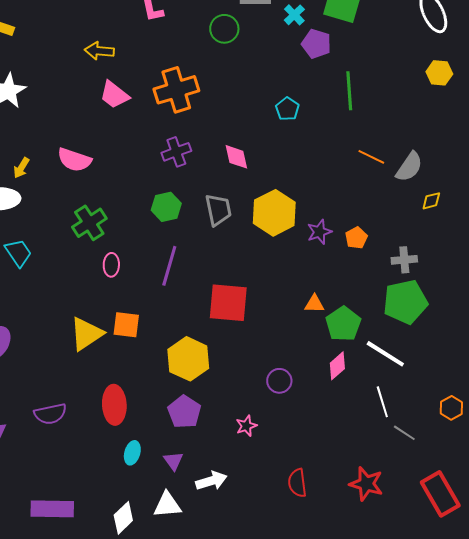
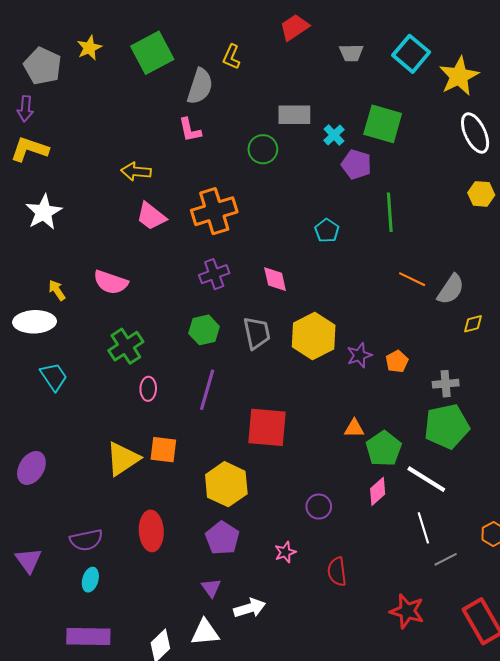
yellow arrow: (21, 168) -> (57, 290), turned 115
gray line: (404, 433) -> (446, 559), turned -60
cyan ellipse: (132, 453) -> (90, 580), moved
red semicircle: (297, 483) -> (337, 572), moved

